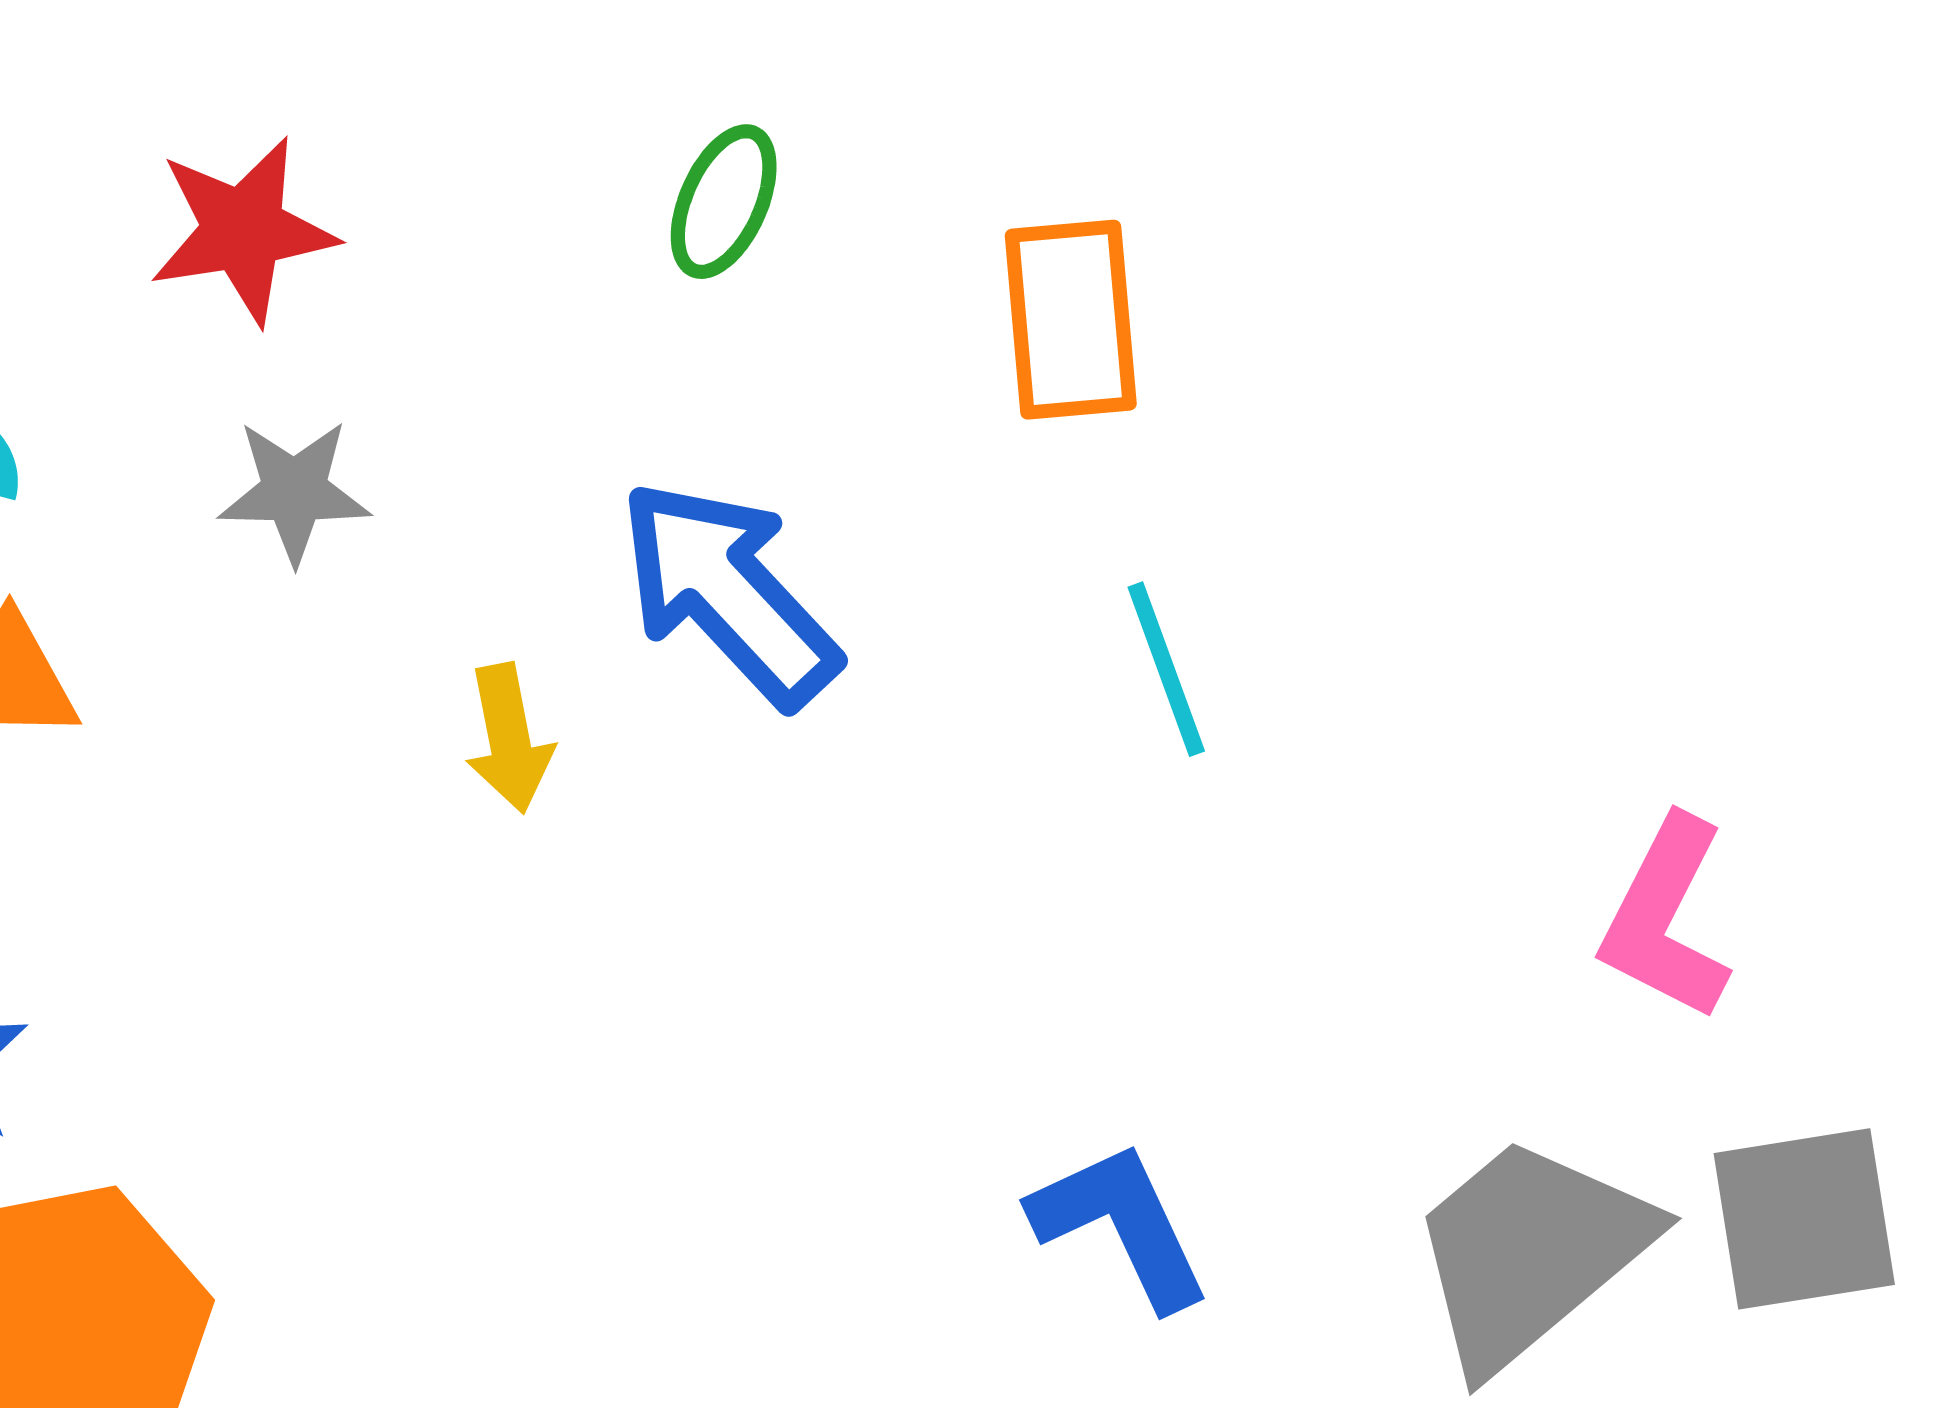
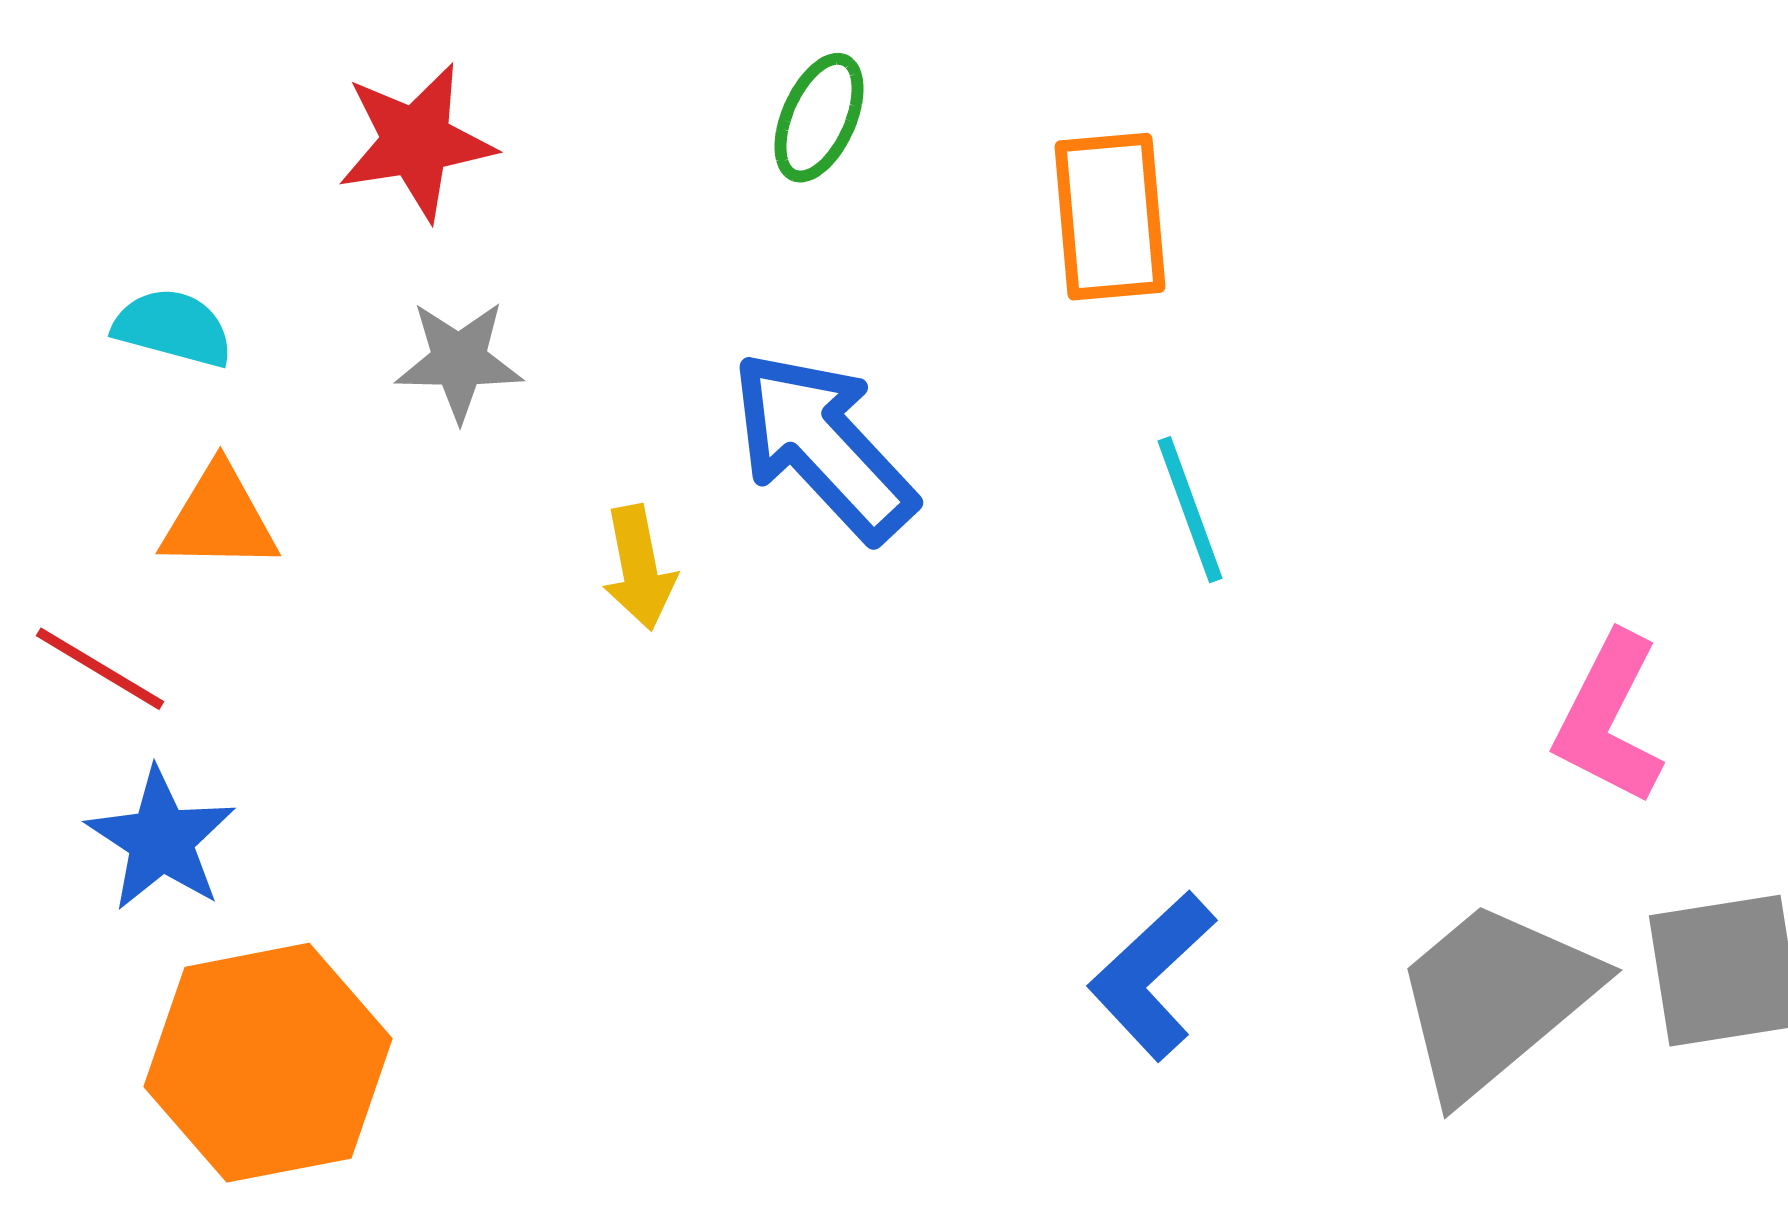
blue L-shape: (1121, 1225) -> (1152, 976), turned -108

